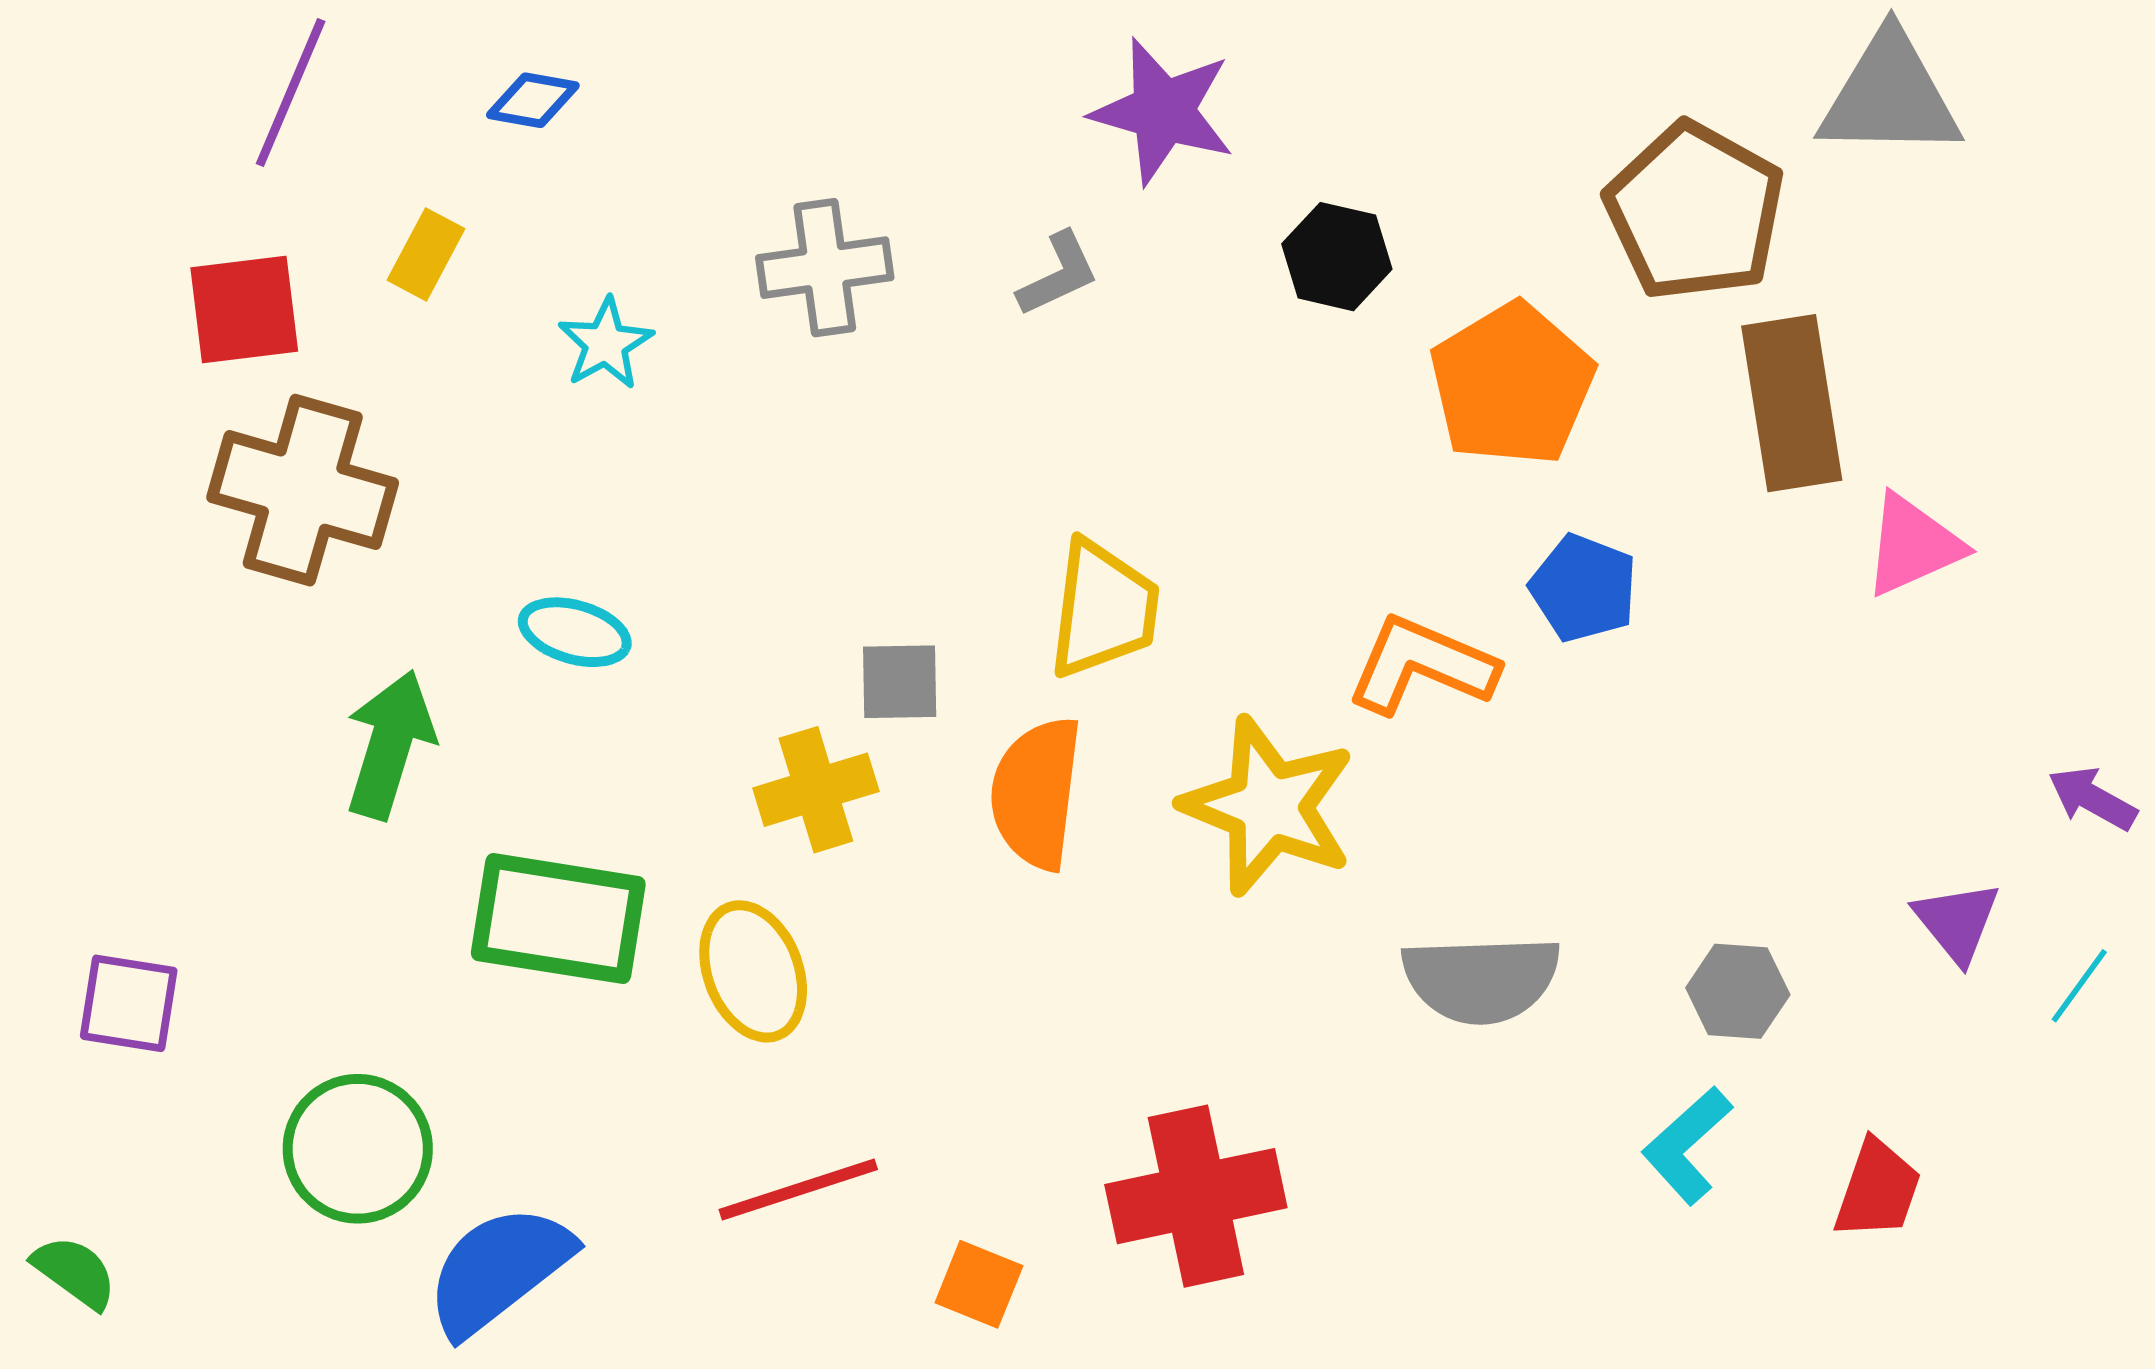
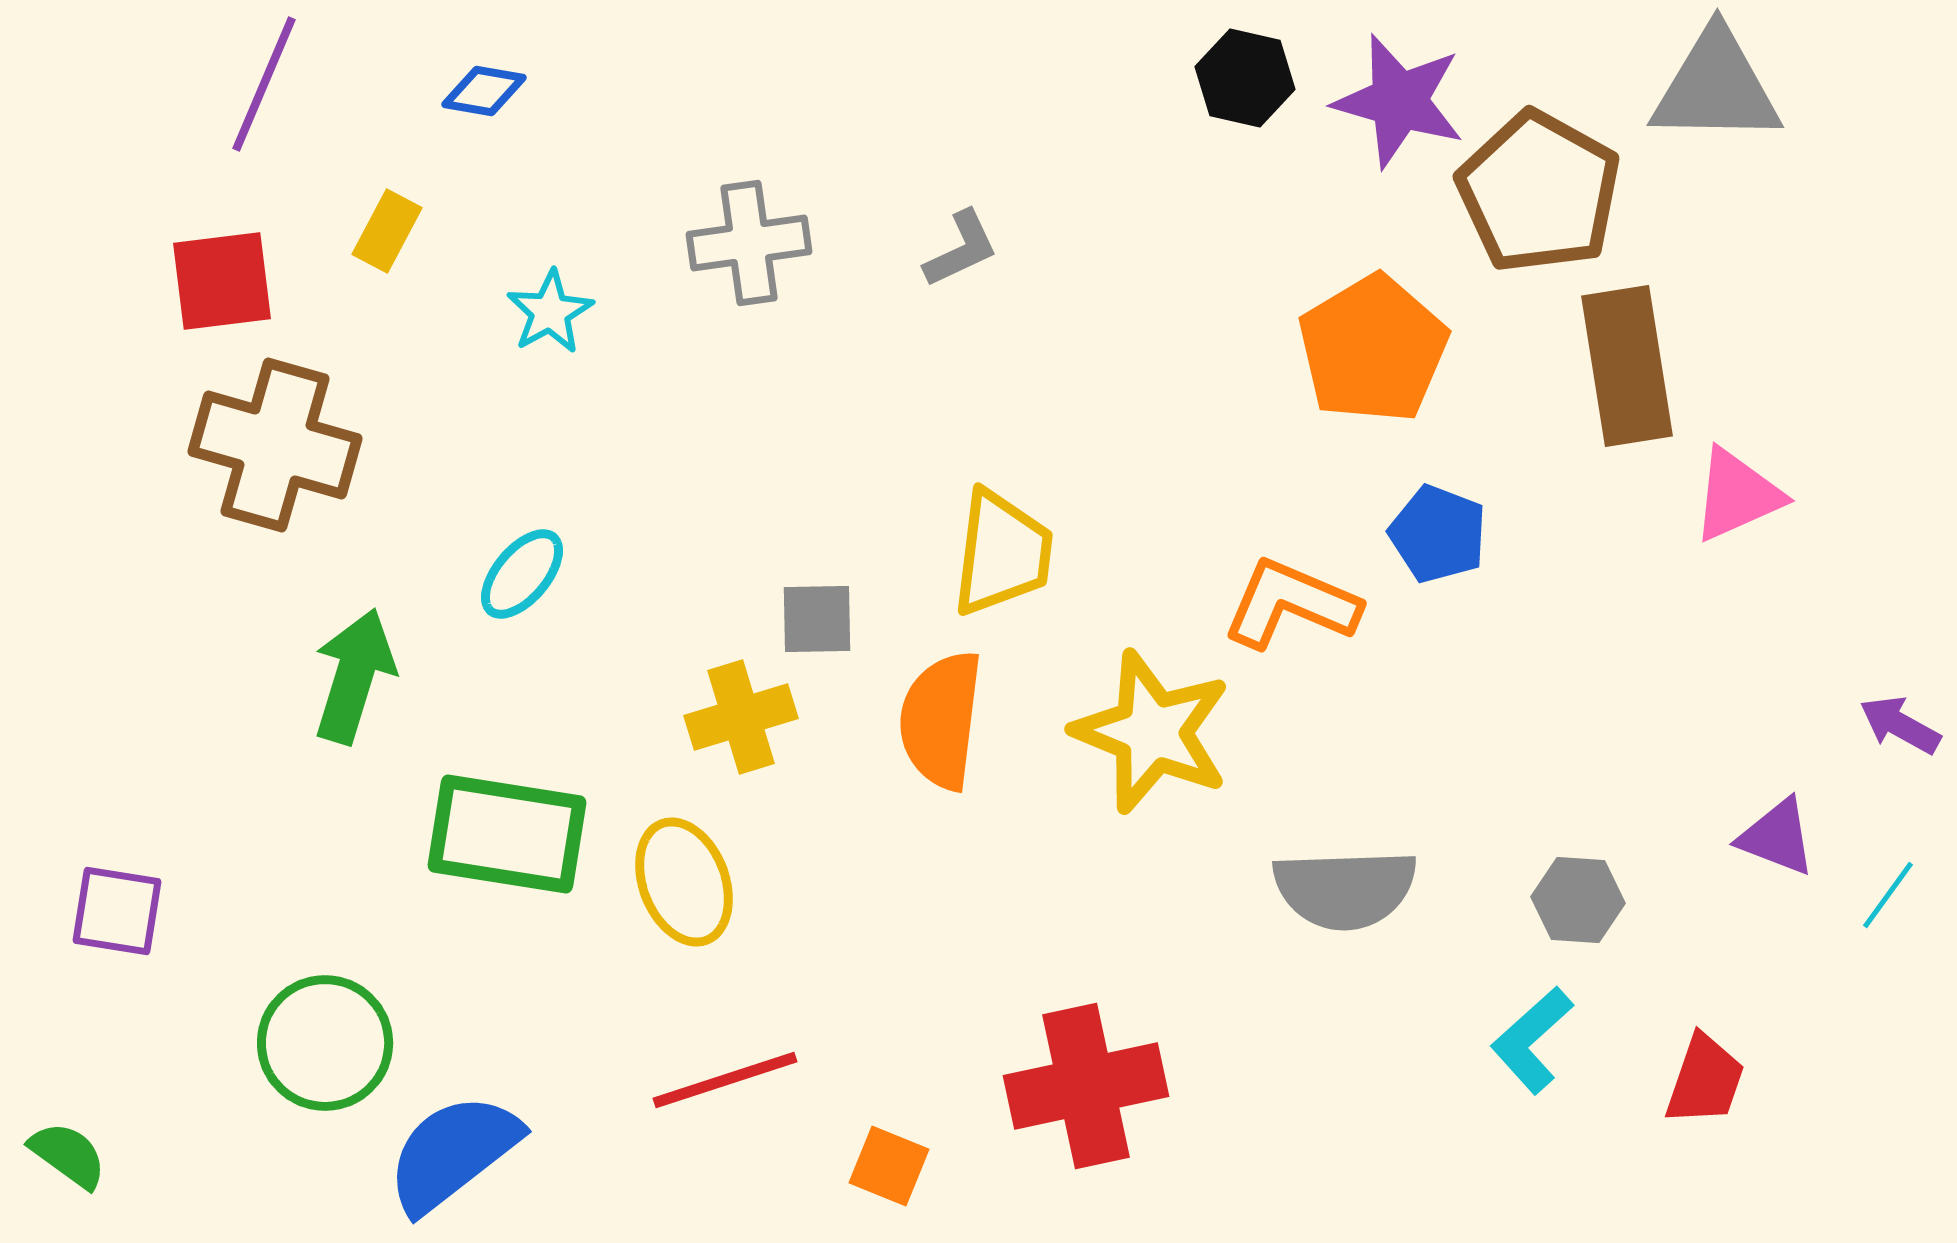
purple star: (1163, 111) -> (1399, 101), moved
black hexagon: (1337, 257) -> (1245, 78), moved
cyan ellipse: (575, 632) -> (522, 574), turned -66
purple triangle: (1957, 922) -> (1777, 837), turned -30

